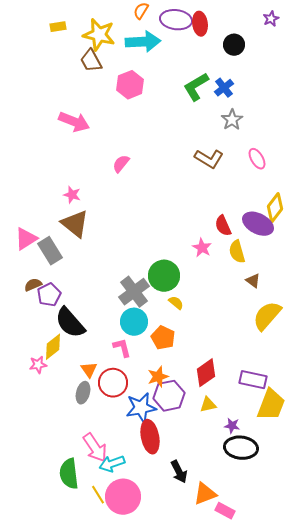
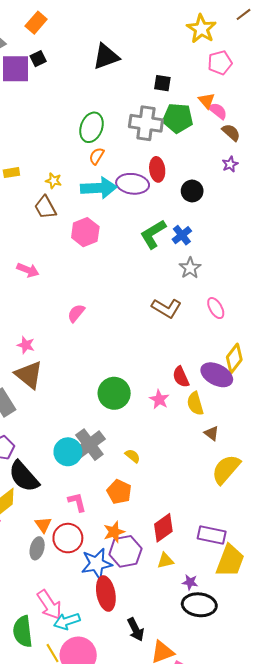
purple ellipse: (176, 20) -> (133, 184), moved
yellow star: (99, 35) -> (54, 181), size x0.5
pink arrow: (74, 122) -> (28, 270), size x0.7
green circle: (164, 276) -> (114, 393), moved
cyan circle: (134, 322) -> (68, 452), moved

